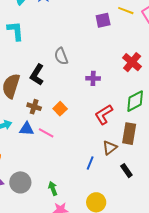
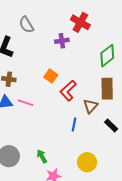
red cross: (132, 62) -> (80, 22), moved
orange square: (60, 109) -> (51, 76), moved
red L-shape: (104, 114) -> (68, 91), moved

